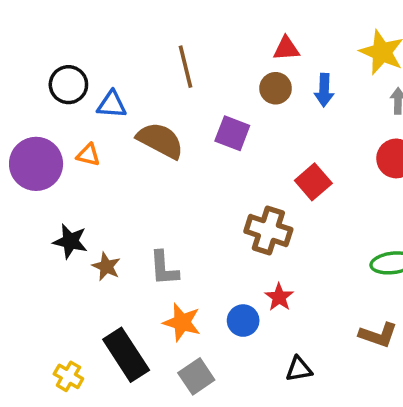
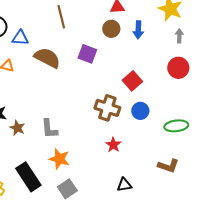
blue circle: (243, 321) -> (140, 111), moved

